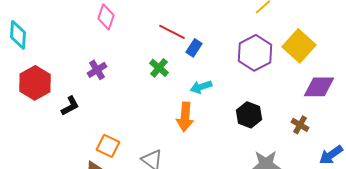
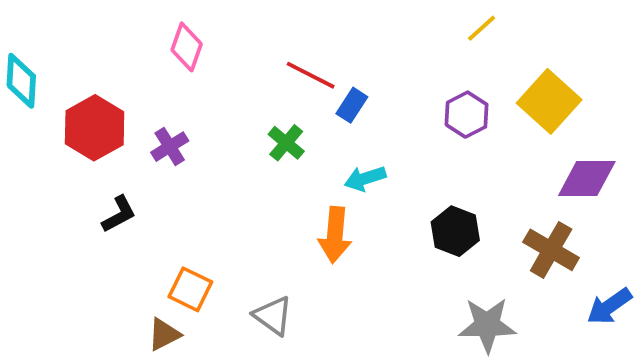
purple hexagon: (255, 53) -> (467, 115), size x0.7
red hexagon: (35, 83) -> (95, 128), moved
brown cross: (300, 125) -> (551, 250), size x1.6

